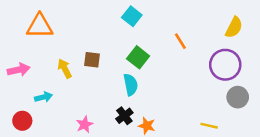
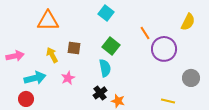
orange triangle: (40, 26) -> (48, 21), moved
purple circle: (225, 65) -> (164, 49), moved
cyan arrow: (43, 97) -> (35, 78), size x1.5
red circle: (22, 121) -> (26, 99), moved
pink star: (85, 124) -> (68, 78), moved

